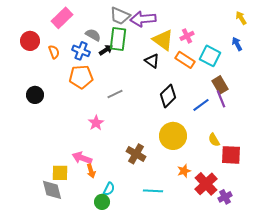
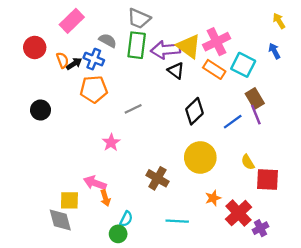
purple arrow: (143, 19) -> (166, 50), moved
pink cross: (187, 36) -> (217, 42), size x1.6
black arrow: (106, 50) -> (74, 64), moved

